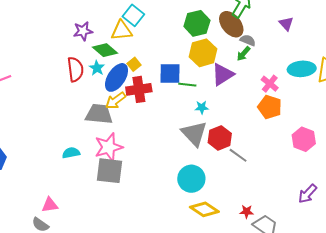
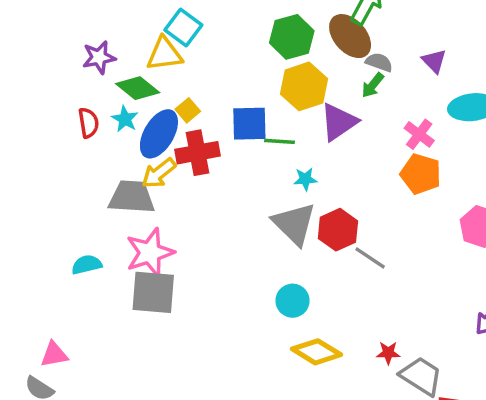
purple triangle: (286, 24) -> (434, 61), moved
red semicircle: (75, 69) -> (88, 123), size x0.7
cyan circle: (191, 179) -> (293, 301), size x0.7

